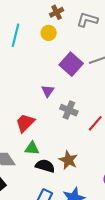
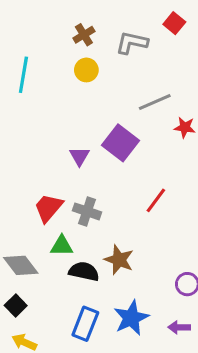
yellow circle: (49, 33) -> (86, 70), moved
purple square: (71, 64) -> (121, 143), moved
gray cross: (69, 110) -> (87, 211), moved

